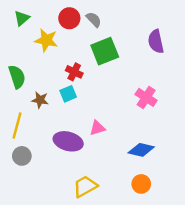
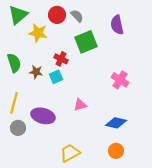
green triangle: (22, 18) -> (18, 15), size x1.5
purple semicircle: (156, 41) -> (117, 25), moved
brown star: (40, 100) -> (36, 72), moved
purple ellipse: (68, 141) -> (43, 116), moved

